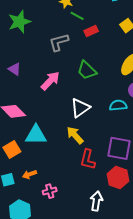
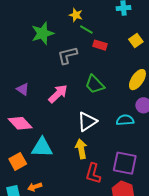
green star: (19, 22) -> (43, 33), moved
red rectangle: (91, 31) -> (100, 45), turned 40
purple triangle: (15, 69) -> (23, 89), moved
yellow arrow: (75, 135) -> (81, 149), turned 30

